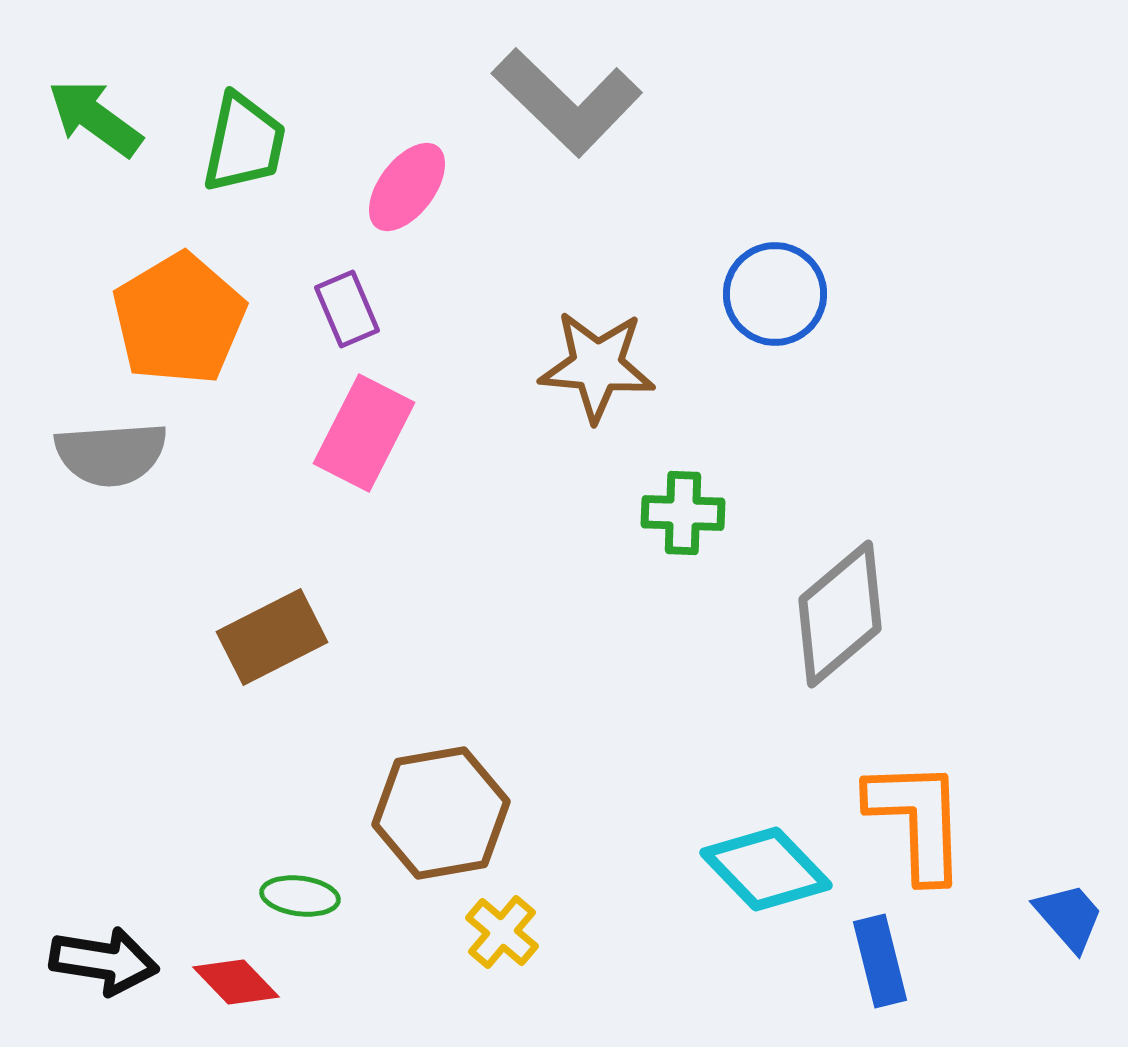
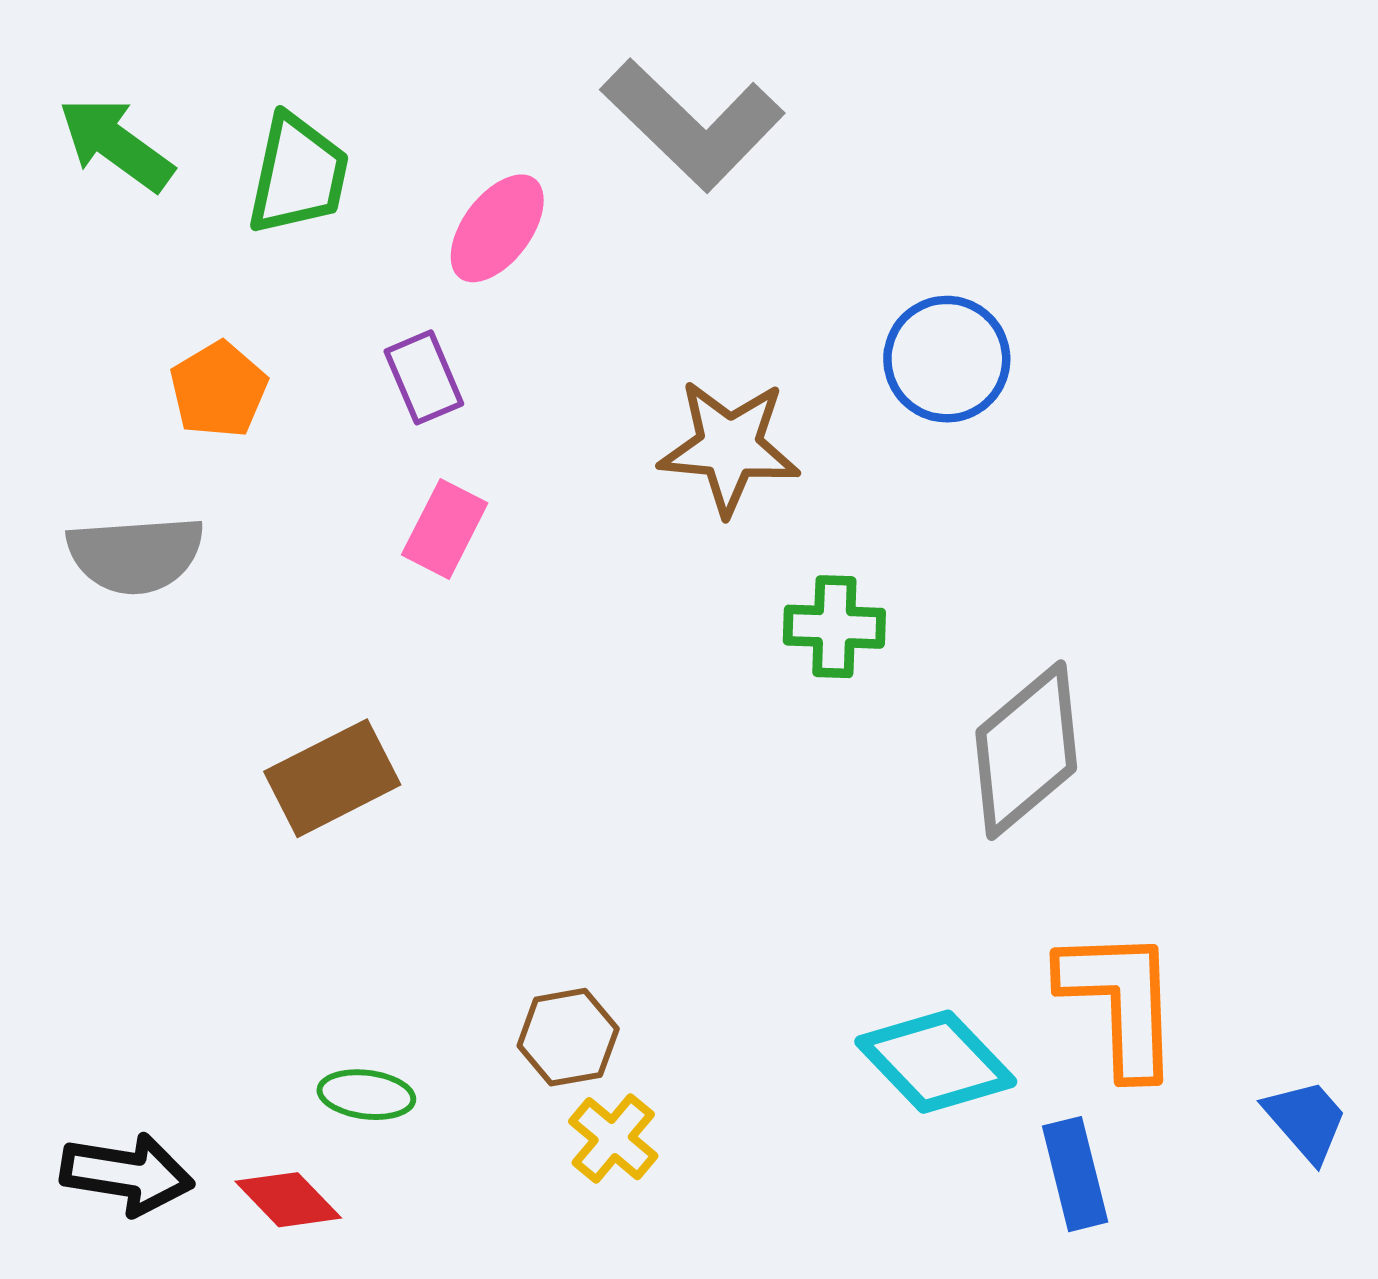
orange pentagon: (179, 319) -> (219, 390), size x0.6
pink rectangle: (364, 433) -> (445, 529), size x0.7
brown hexagon: (441, 813) -> (568, 1037), moved, size x0.6

